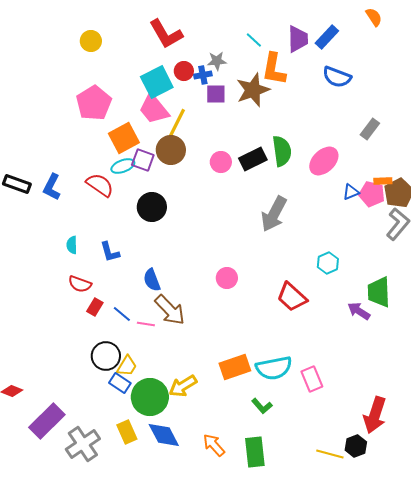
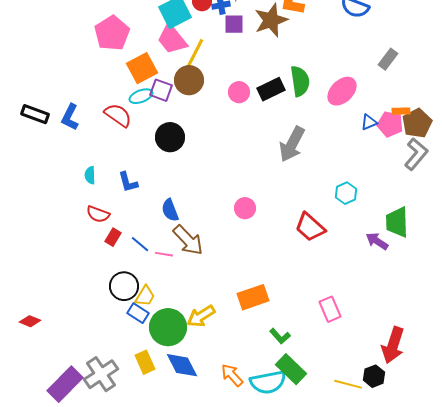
cyan semicircle: (274, 368) -> (268, 382), moved
purple rectangle: (47, 421) -> (65, 384), moved
green rectangle: (255, 452) -> (291, 369), moved, turned -40

